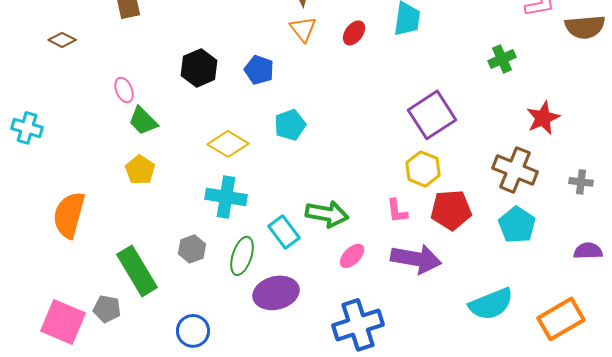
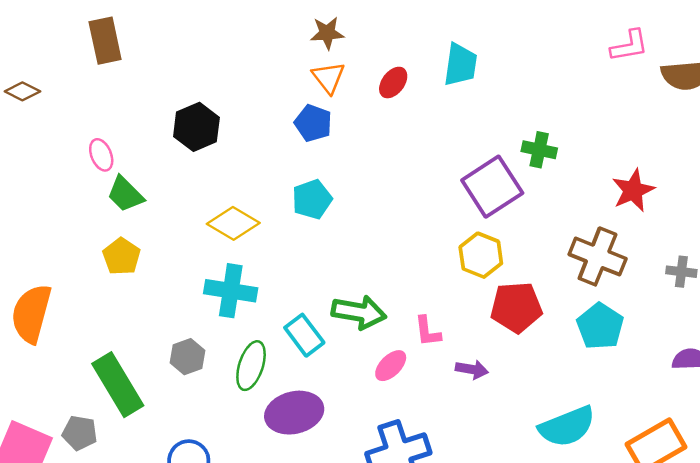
green cross: (502, 59) -> (539, 150), moved, turned 36
blue pentagon: (259, 70) -> (313, 123), moved
pink L-shape: (397, 211) -> (427, 331), moved
purple arrow: (416, 259) -> (472, 369), size x0.5

